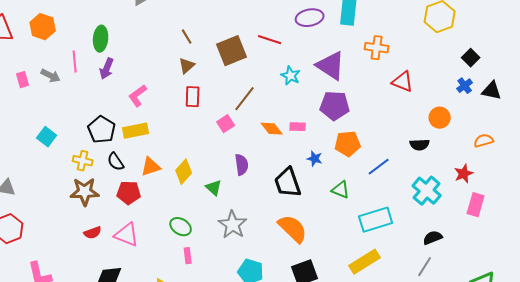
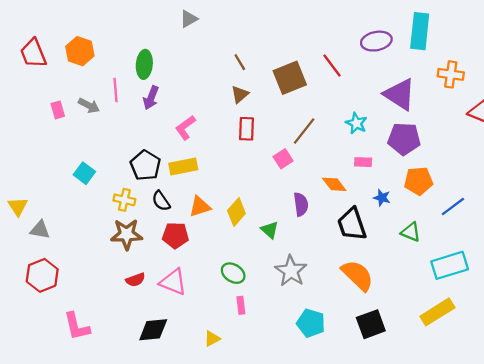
red line: (270, 40) -> (332, 66), turned 35
cyan star: (291, 76) -> (356, 123), moved
orange diamond: (272, 129) -> (334, 184), moved

